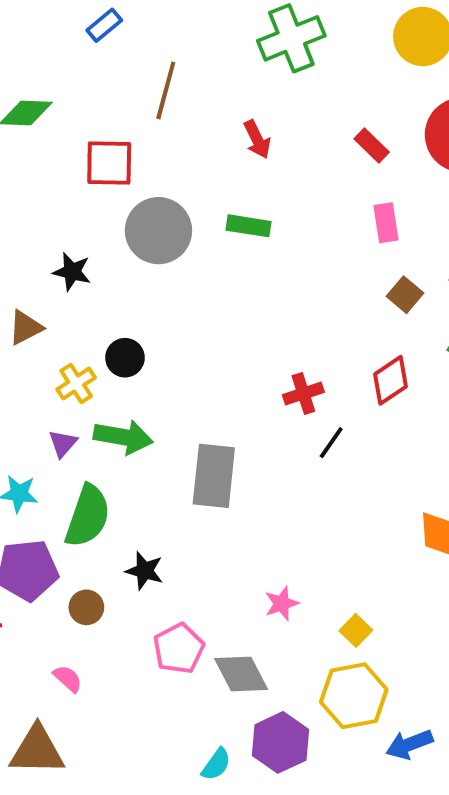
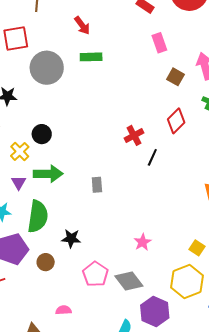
red arrow: (257, 139) -> (82, 25), moved
gray rectangle: (214, 476) -> (97, 185), size x0.5
yellow square: (356, 630) -> (197, 248), moved
pink semicircle: (68, 679) -> (64, 310), moved, turned -35

